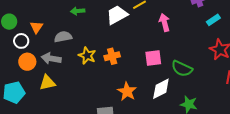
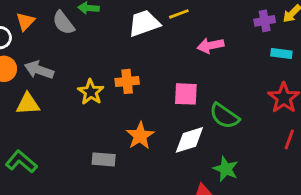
cyan rectangle: (213, 20) -> (281, 54), turned 32
pink arrow: (164, 22) -> (210, 45), turned -96
gray semicircle: (63, 37) -> (63, 23), moved, turned -126
yellow star: (87, 56) -> (91, 92), moved

